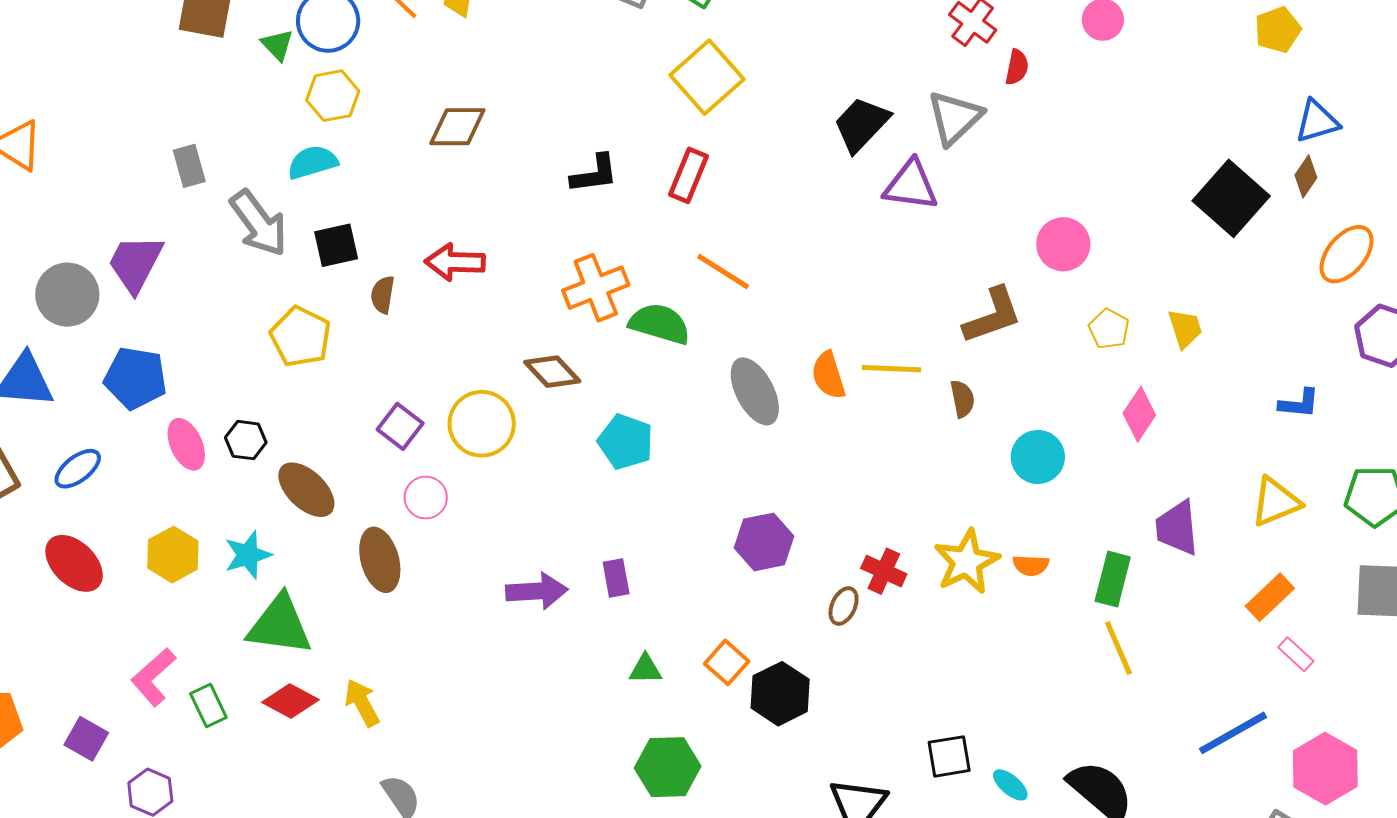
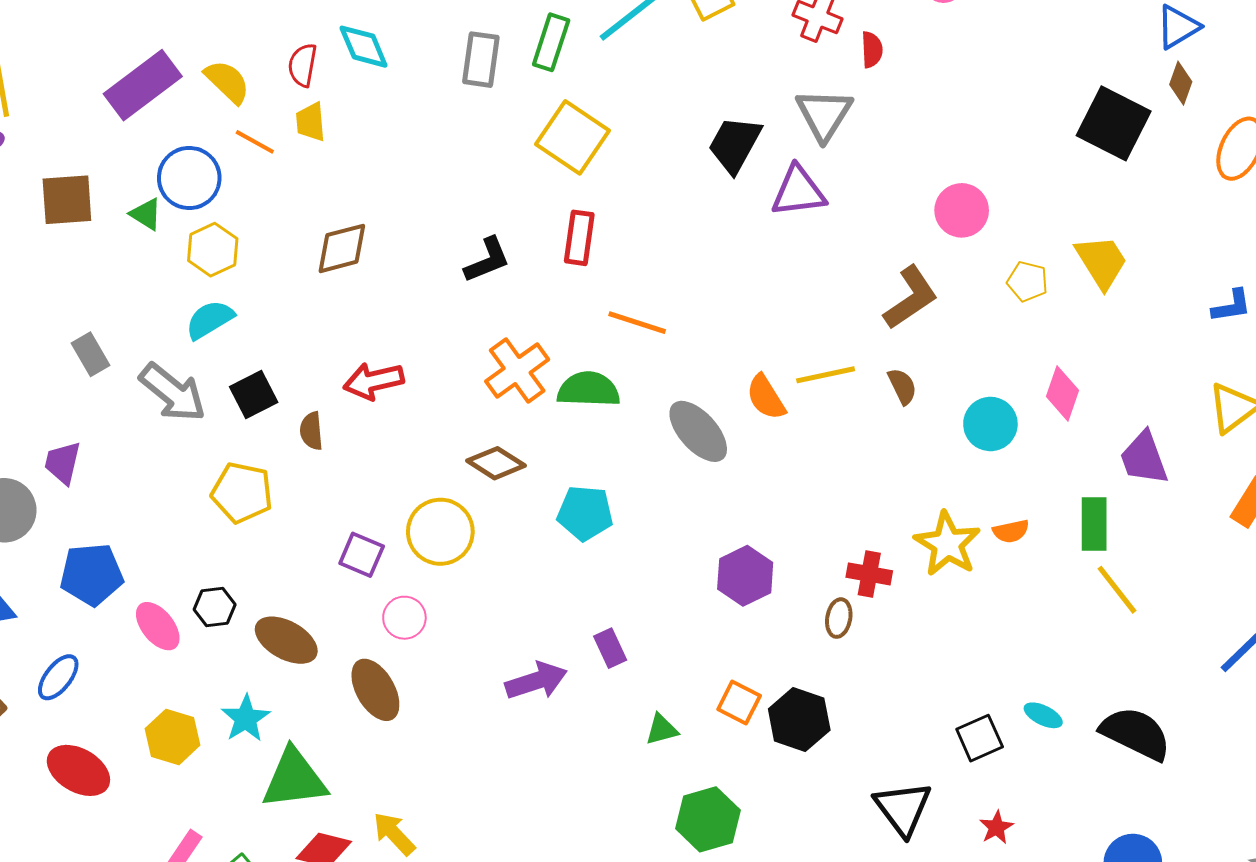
purple trapezoid: (135, 263) -> (63, 463), size x0.7
yellow trapezoid: (1185, 329) -> (1101, 262), size x1.4
pink diamond: (1139, 414) -> (1062, 393), moved
cyan ellipse: (1010, 785) -> (1043, 715), moved

